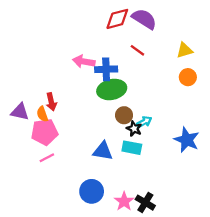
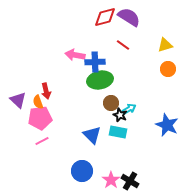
purple triangle: (20, 112) -> (18, 100), turned 30
blue triangle: (103, 151) -> (92, 135), turned 36

